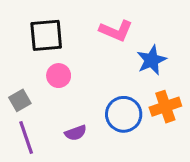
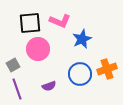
pink L-shape: (116, 31) -> (60, 21), moved
blue star: (152, 60) -> (82, 39), moved
pink circle: (59, 76) -> (38, 49), size x1.5

